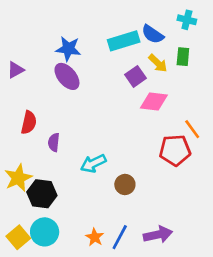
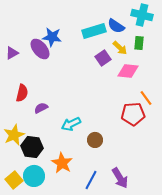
cyan cross: (187, 20) -> (142, 15), size x1.5
purple ellipse: (67, 76) -> (40, 49), moved
pink diamond: (154, 101) -> (128, 71), moved
purple semicircle: (54, 142) -> (41, 108), turned 56
purple arrow: (158, 235) -> (120, 178), turned 70
orange star: (95, 237) -> (62, 163), moved, size x1.5

